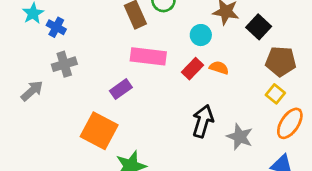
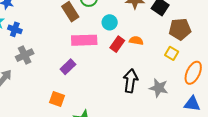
cyan circle: (201, 35) -> (110, 22), moved
yellow square: (275, 94) -> (172, 53), moved
orange square: (99, 131) -> (57, 99), size x0.6

